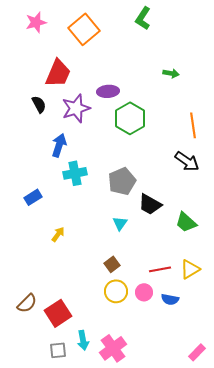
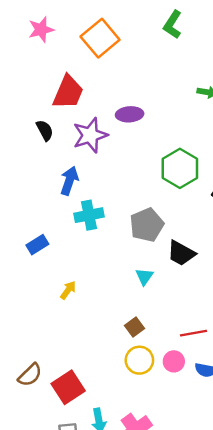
green hexagon: (130, 118) -> (180, 168), moved

